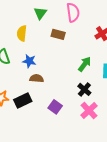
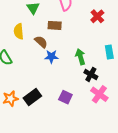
blue star: (29, 61) -> (51, 57), moved
green arrow: (85, 64) -> (80, 57), moved, turned -42
brown semicircle: (37, 78) -> (41, 42), moved, turned 48

